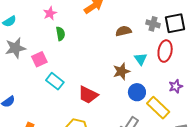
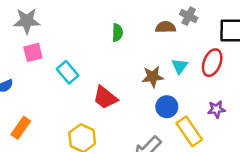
gray cross: (153, 24) -> (189, 16), moved
green semicircle: (60, 34) -> (117, 33), moved
pink square: (39, 59) -> (33, 52), moved

